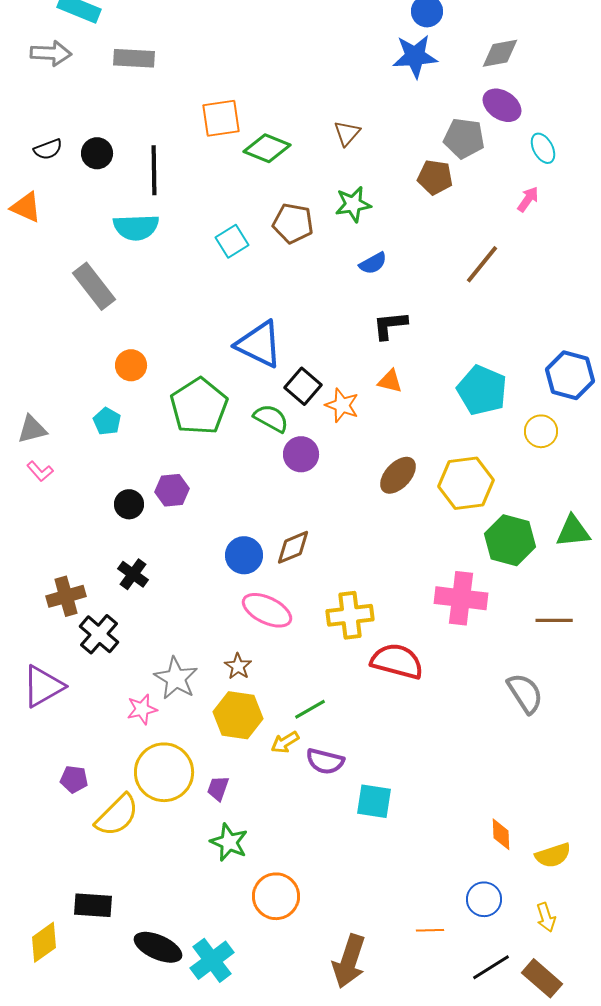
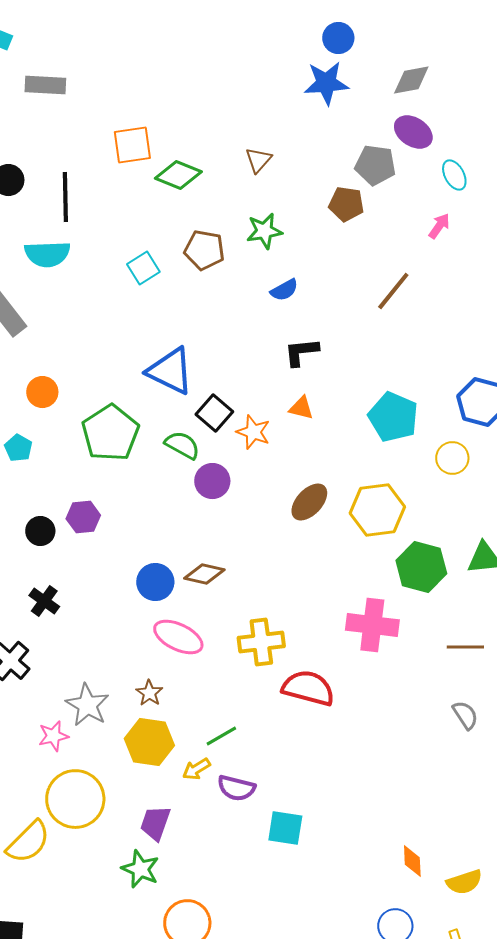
brown diamond: (293, 547) -> (204, 574), turned 36
gray semicircle: (525, 693) -> (465, 715), moved, size x0.7
purple trapezoid: (218, 788) -> (155, 823), moved, size x1.4

